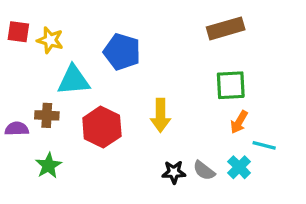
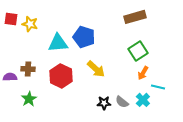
blue pentagon: (122, 52) -> (84, 37), moved
cyan triangle: (74, 80) -> (58, 43), moved
green square: (231, 85) -> (138, 51), turned -30
yellow arrow: (160, 115) -> (96, 69), turned -48

